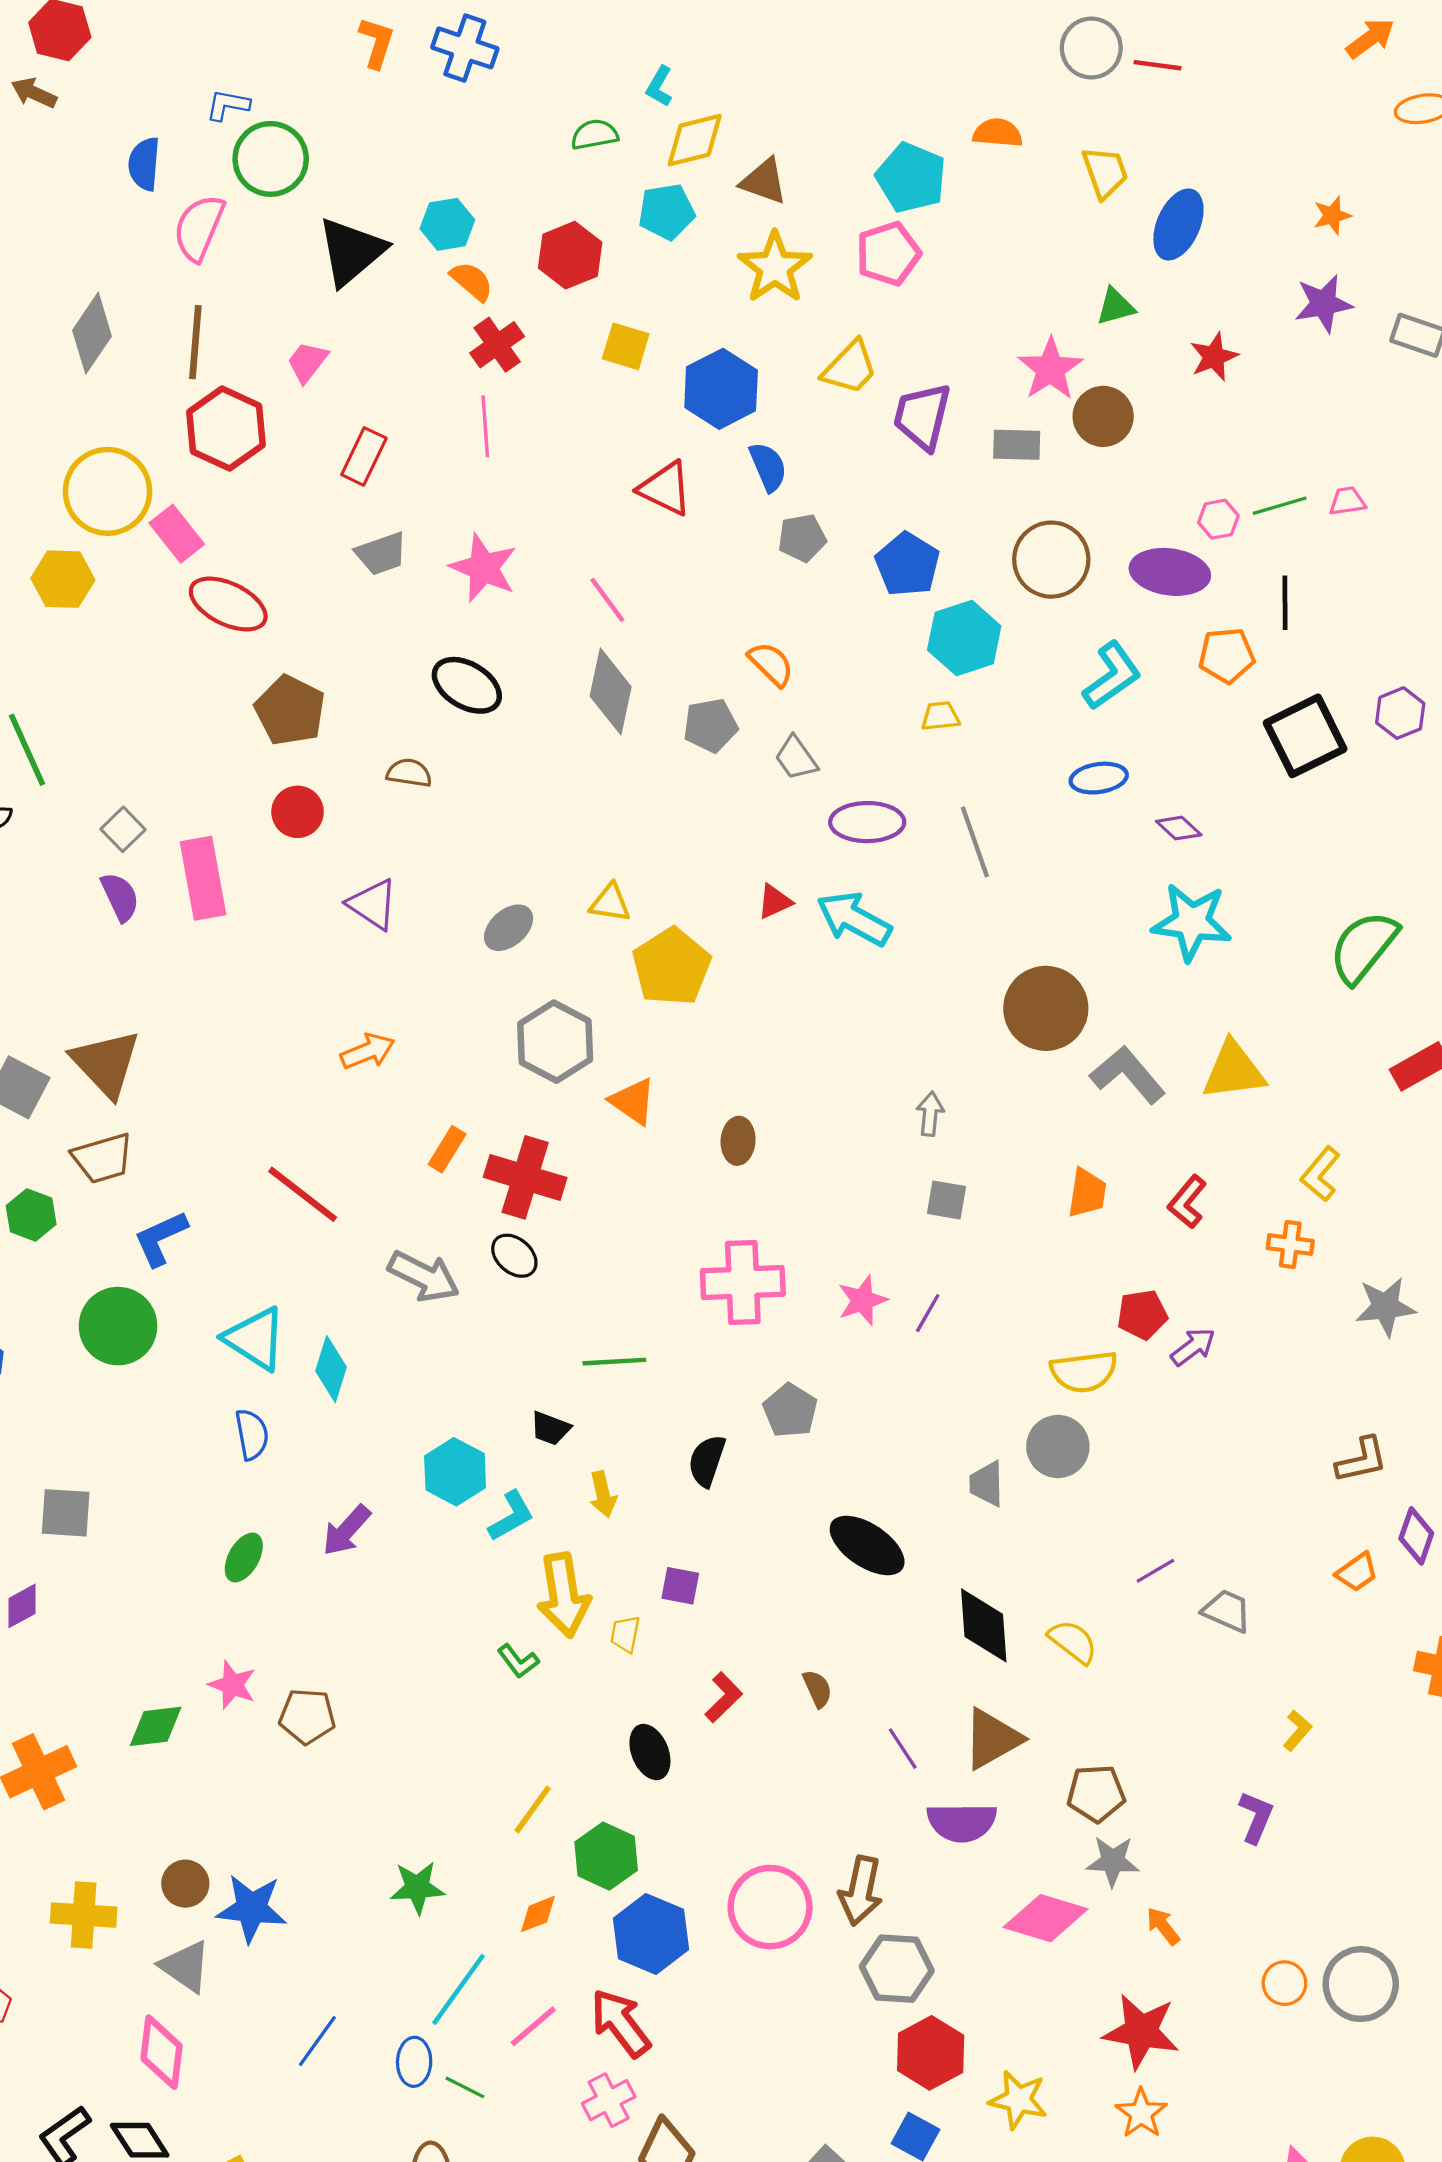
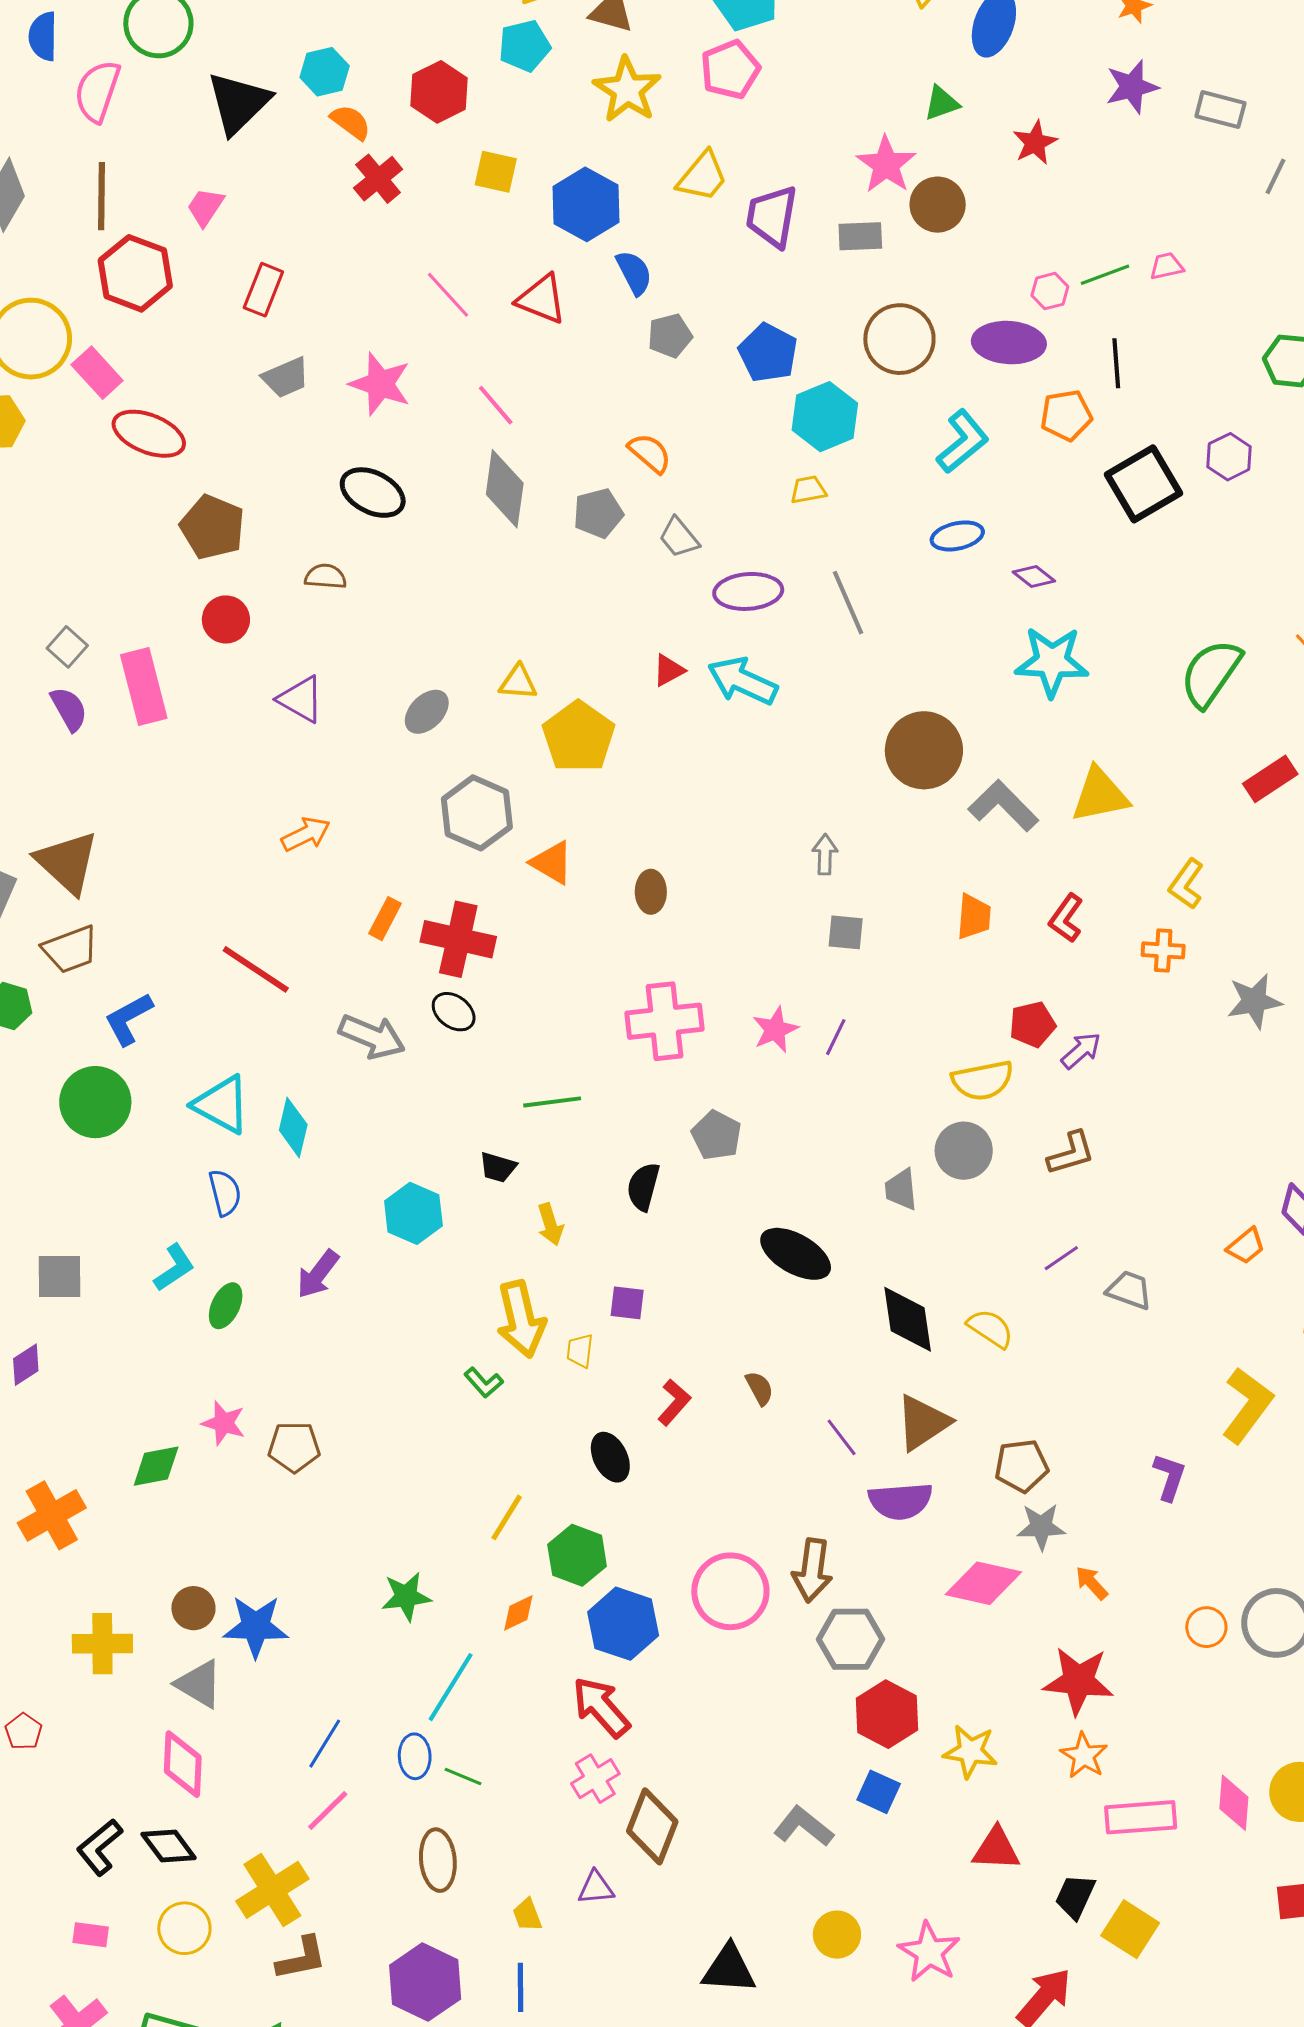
pink line: (485, 426) -> (448, 295), moved, turned -34
brown L-shape: (1362, 1460) -> (1071, 1153), moved
cyan L-shape: (511, 1516) -> (174, 1268), moved
yellow L-shape: (1297, 1731) -> (1247, 1405), moved, size x2.0
pink line: (533, 2026) -> (328, 1811), moved

